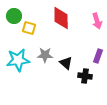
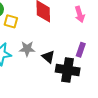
black cross: (85, 76) -> (68, 70), size x1.6

